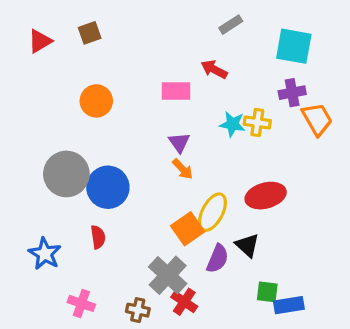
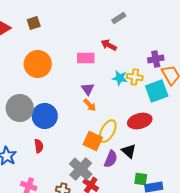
cyan square: (294, 46) -> (157, 91), moved, turned -30
orange circle: (96, 101) -> (38, 64), size x1.4
orange square: (188, 229) -> (93, 141), turned -30

